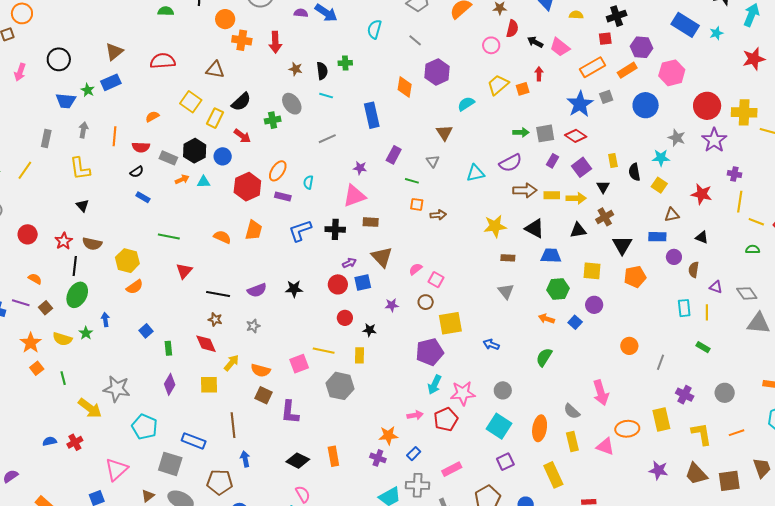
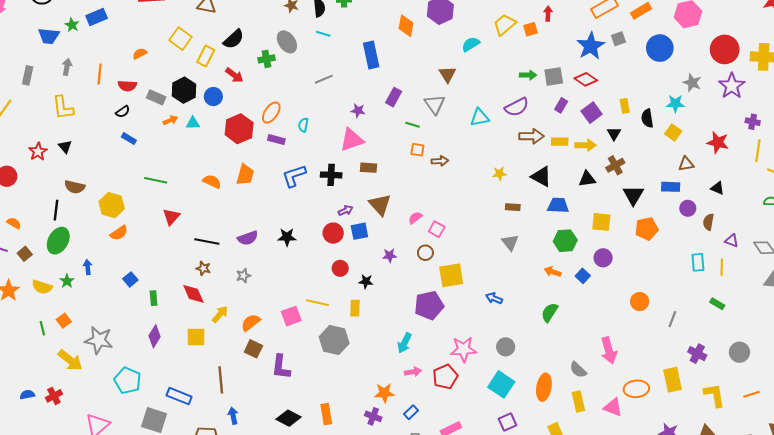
gray triangle: (433, 161) -> (435, 104), size x1.5
yellow star: (495, 226) -> (500, 174), size x0.6
red star: (64, 241) -> (38, 152), moved
orange square: (37, 368) -> (64, 321), moved
orange semicircle: (261, 370) -> (251, 323), turned 126
cyan arrow: (435, 385) -> (404, 343), moved

